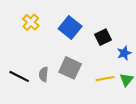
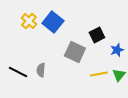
blue square: (70, 28) -> (53, 22), moved
gray square: (70, 68) -> (75, 52), moved

